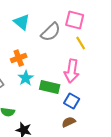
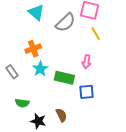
pink arrow: (72, 71) -> (87, 62), size x0.6
blue square: (72, 101) -> (87, 92), turned -35
brown semicircle: (69, 122) -> (61, 115), moved, turned 88

